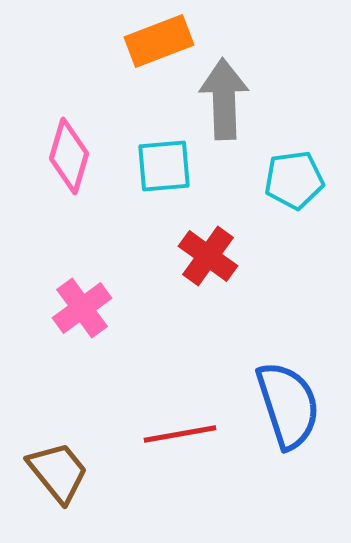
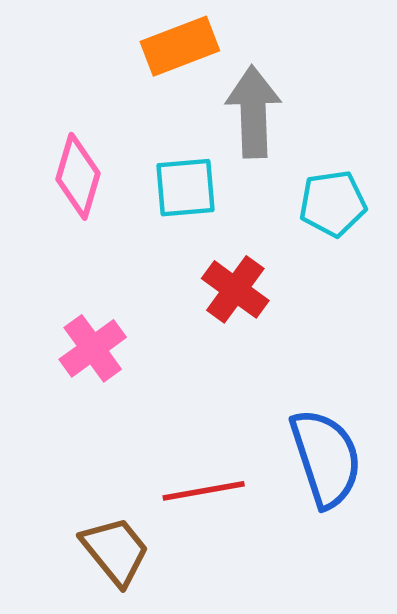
brown trapezoid: (58, 472) -> (115, 551), moved

